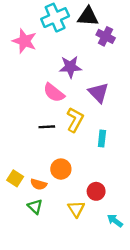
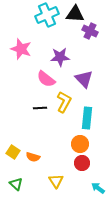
pink star: (24, 41) -> (21, 49), moved
cyan rectangle: (102, 139) -> (87, 118), size x1.5
orange circle: (61, 169) -> (80, 144), moved
green triangle: (35, 207) -> (16, 184), moved
yellow triangle: (76, 209) -> (56, 181), moved

